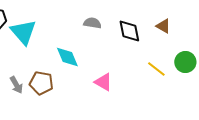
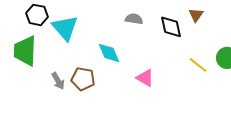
brown triangle: (163, 26) -> (196, 15), moved, turned 35

